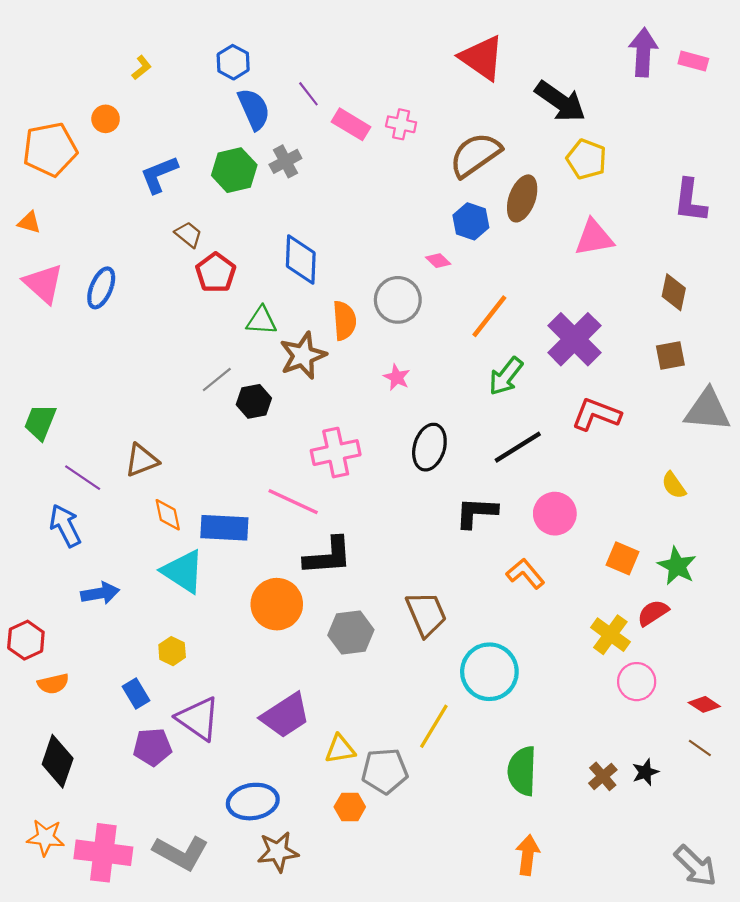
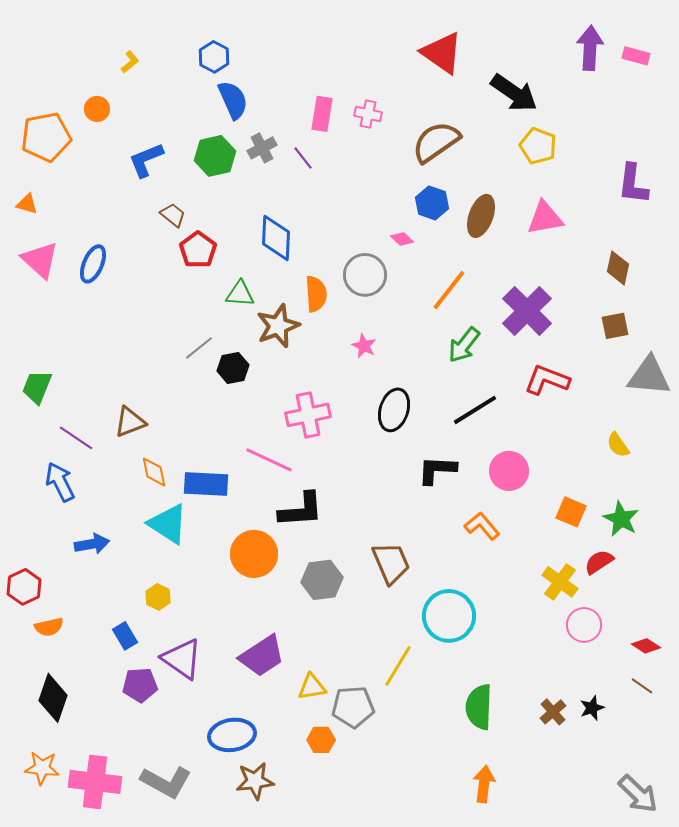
purple line: (308, 94) -> (303, 158), moved
pink rectangle: (351, 124) -> (322, 114), turned 68
brown ellipse: (522, 198) -> (481, 216), moved

